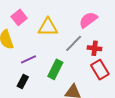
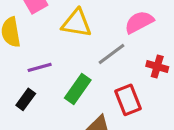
red cross: (95, 48) -> (157, 66), moved
red rectangle: (100, 70) -> (128, 100), moved

